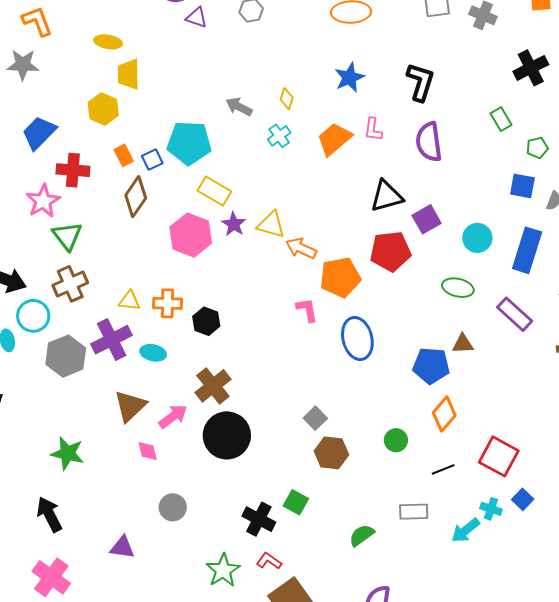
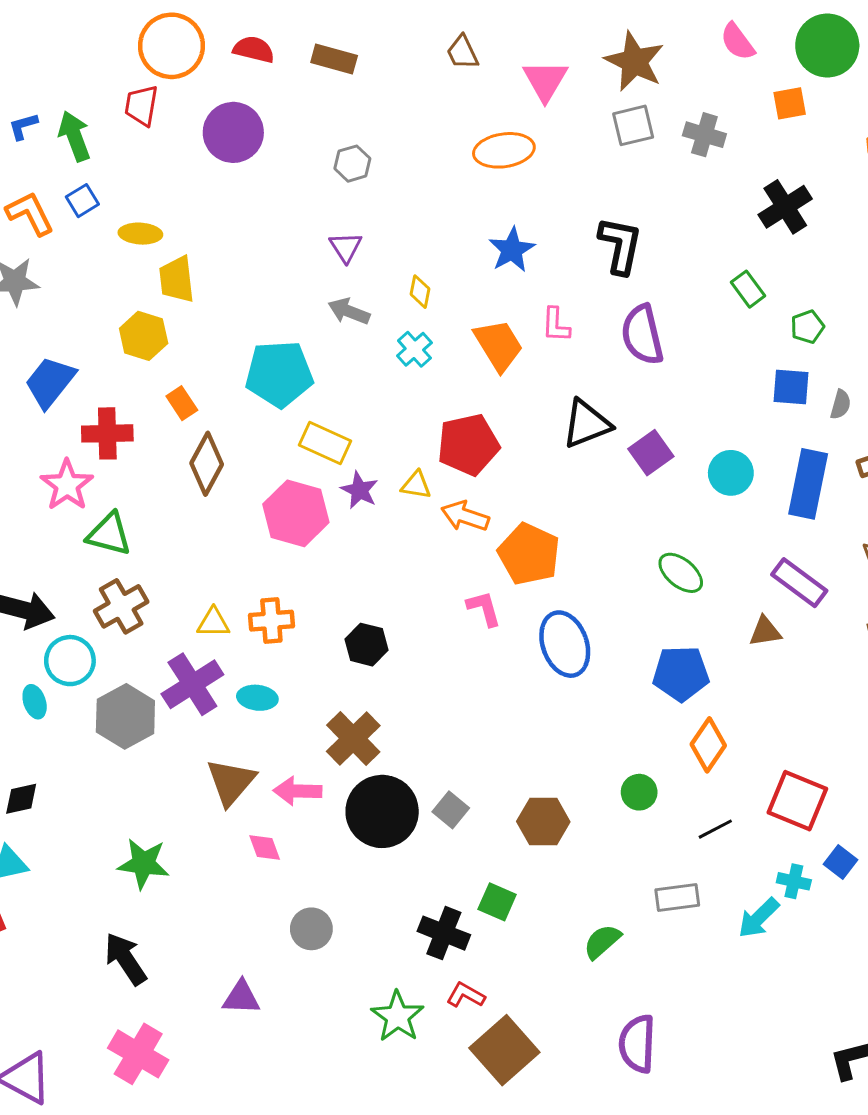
purple triangle: (197, 18) -> (346, 247), moved, turned 45
orange trapezoid: (334, 139) -> (499, 345), turned 105
blue square: (152, 160) -> (82, 201), moved
yellow triangle: (271, 225) -> (416, 485), size x0.7
green triangle: (67, 236) -> (109, 534), turned -32
red pentagon: (390, 251) -> (468, 445), moved
orange pentagon: (340, 277) -> (529, 554), turned -30
green ellipse: (458, 288) -> (681, 573), moved, turned 32
black hexagon: (206, 321) -> (366, 645), moved
brown triangle: (463, 344) -> (765, 631), moved
pink arrow: (173, 416) -> (298, 791), turned -136
gray square: (315, 418) -> (451, 810), moved

